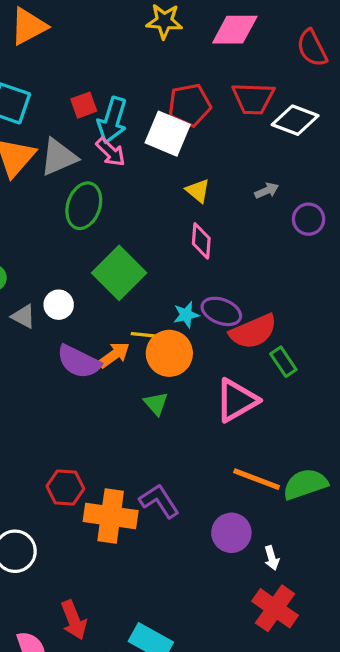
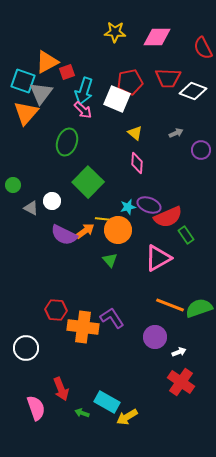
orange triangle: (28, 26) -> (47, 62), moved
red square: (84, 105) -> (67, 72), moved
gray triangle: (59, 157) -> (41, 93), moved, turned -30
white arrow: (272, 558) -> (179, 352), turned -96

